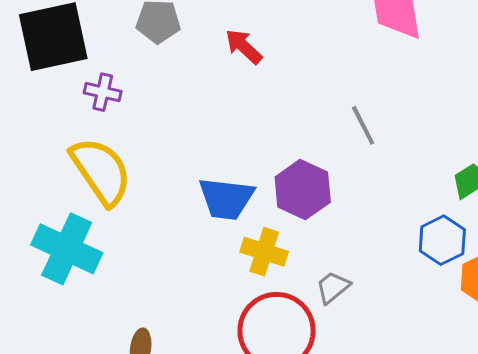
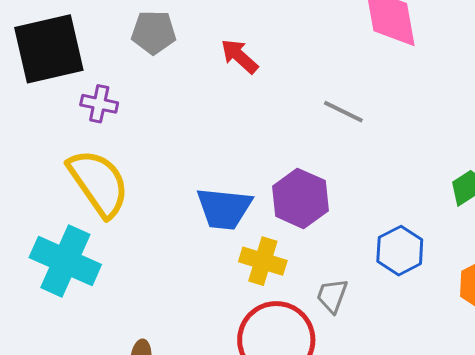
gray line: (363, 125) -> (343, 112), moved, turned -36
blue hexagon: (442, 240) -> (400, 251), moved
gray trapezoid: (333, 287) -> (332, 296), turned -30

